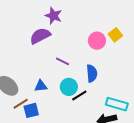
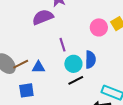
purple line: (63, 61) -> (62, 45), turned 40
cyan circle: (69, 87) -> (73, 64), moved
brown line: (21, 104) -> (21, 64), moved

